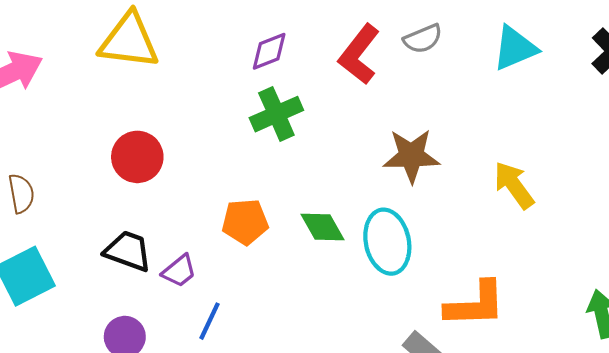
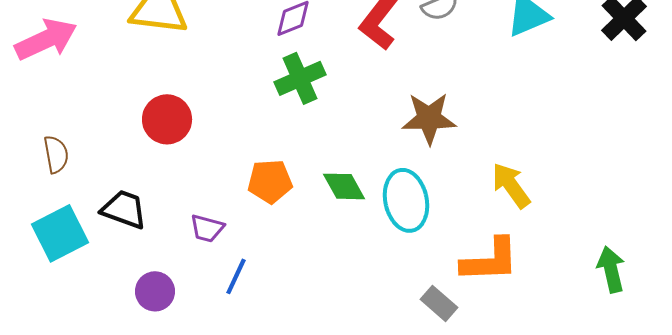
yellow arrow: (514, 185) -> (511, 185), moved
black trapezoid: (128, 251) -> (124, 209), moved
purple trapezoid: (179, 271) -> (207, 228), turned 54

